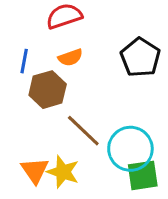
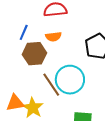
cyan circle: (130, 149) -> (70, 80), moved
orange triangle: (35, 170) -> (15, 103), turned 42

